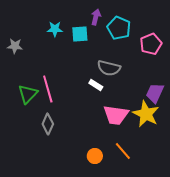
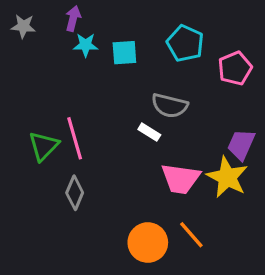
purple arrow: (96, 17) -> (73, 18), moved
gray star: (15, 46) -> (23, 26), moved
orange circle: (95, 156) -> (148, 243), size x1.6

